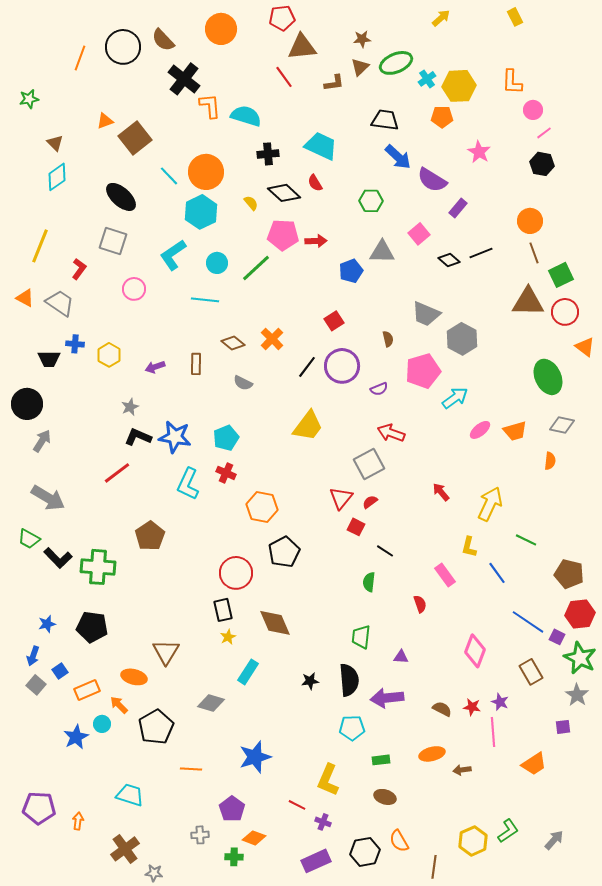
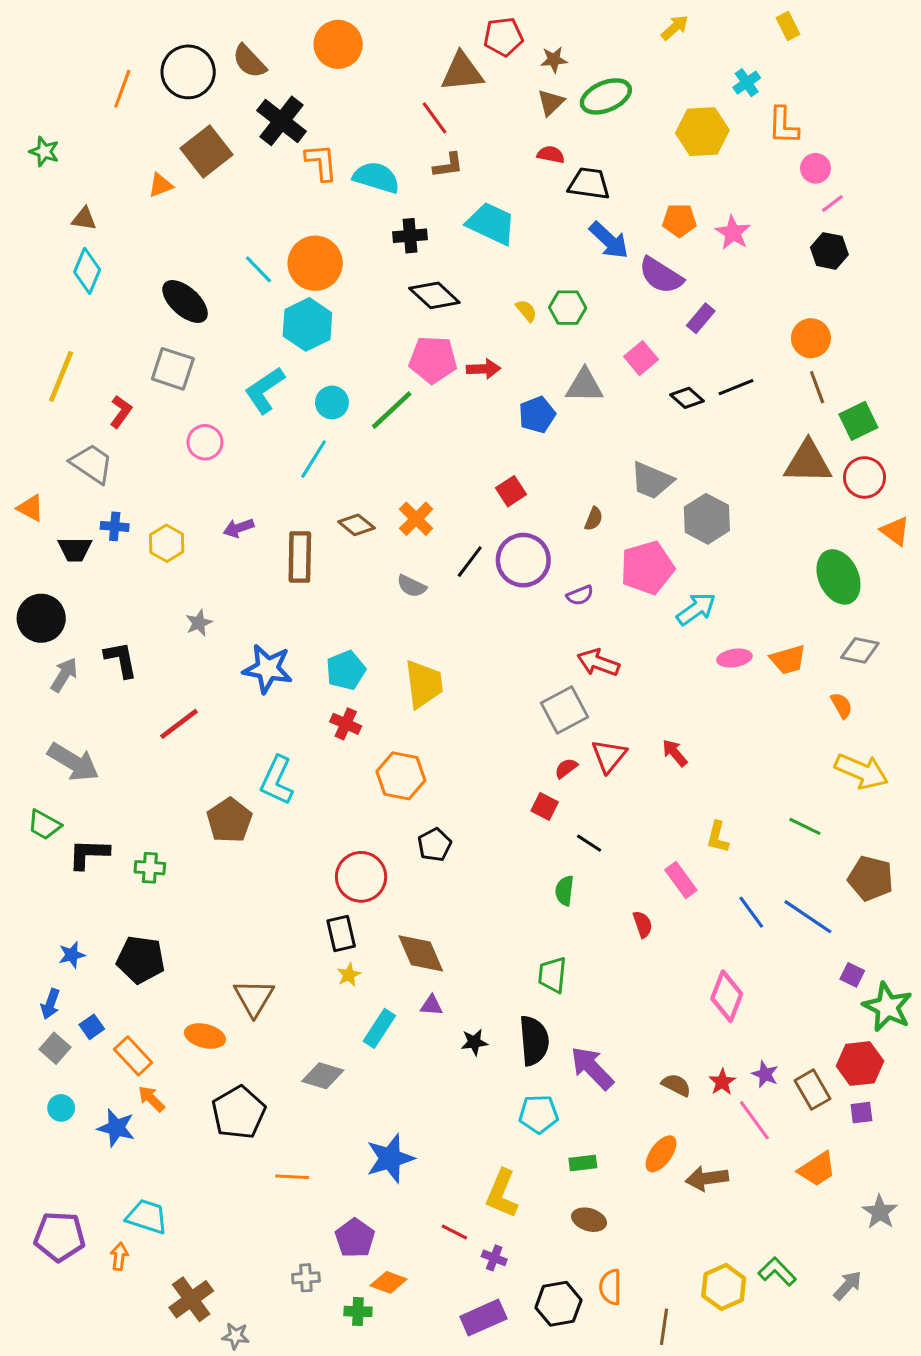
red pentagon: (282, 18) -> (503, 37), moved
cyan cross: (427, 79) -> (747, 83), moved
brown L-shape: (334, 83) -> (448, 165), moved
green star: (29, 99) -> (44, 152), turned 30
orange pentagon: (442, 117) -> (679, 220), moved
brown square: (135, 138) -> (206, 152), moved
brown triangle: (55, 143) -> (84, 219), turned -36
cyan diamond: (57, 177) -> (87, 271), turned -32
red semicircle: (315, 183) -> (551, 155), moved, turned 132
yellow semicircle: (251, 203) -> (526, 311), moved
orange triangle: (25, 298) -> (30, 508), moved
cyan line: (205, 300) -> (314, 459), turned -64
brown semicircle: (388, 339) -> (594, 519), turned 35
brown rectangle: (196, 364) -> (300, 557), size x1.5
purple arrow: (155, 367) -> (239, 528), moved
gray semicircle: (243, 383) -> (412, 586), moved
yellow trapezoid: (308, 426) -> (424, 684), moved, turned -44
pink ellipse: (480, 430) -> (734, 658), turned 30
black L-shape: (138, 437) -> (121, 660), moved, turned 56
orange semicircle: (550, 461) -> (842, 705), turned -36
cyan L-shape: (188, 484) -> (277, 780), moved
red triangle: (341, 498) -> (609, 756), moved
yellow arrow: (490, 504) -> (861, 771), moved, turned 88
black pentagon: (284, 552) -> (434, 845), size x0.7
black L-shape: (58, 558) -> (89, 854), turned 136
green cross: (98, 567) -> (150, 868), size x0.6
blue line: (497, 573) -> (751, 912), moved
red hexagon: (580, 614) -> (860, 1064), moved
blue line: (528, 622) -> (808, 917), moved
purple triangle: (401, 657) -> (431, 1005), moved
brown rectangle: (531, 672) -> (812, 1090), moved
orange rectangle: (87, 690) -> (133, 1056), turned 70
gray star: (577, 695) -> (880, 1212), moved
purple arrow: (387, 698) -> (592, 1068), turned 52
orange arrow: (119, 705) -> (151, 1099), moved
red star: (472, 707) -> (722, 1082), turned 30
cyan circle: (102, 724) -> (61, 1108), moved
pink line: (493, 732) -> (754, 1120), turned -32
blue star: (76, 737) -> (116, 1128), turned -30
orange ellipse: (432, 754) -> (661, 1154), turned -40
brown arrow: (462, 770) -> (707, 1178), size x1.5
cyan trapezoid: (130, 795) -> (147, 1217), moved
green L-shape: (508, 831) -> (777, 1272), turned -100
orange semicircle: (399, 841) -> (610, 1287), turned 30

